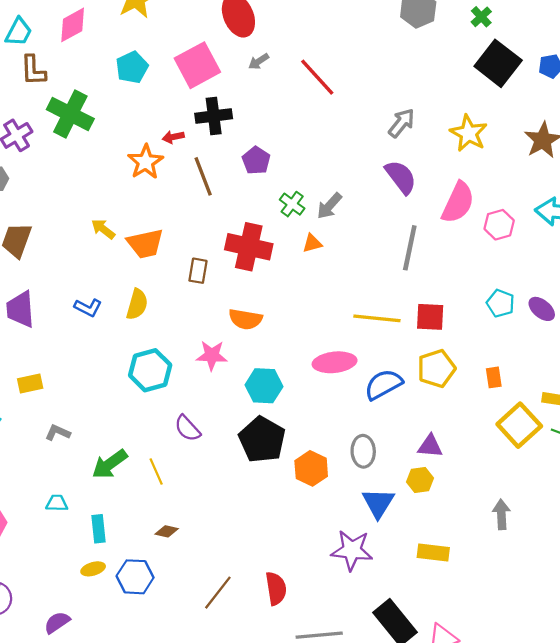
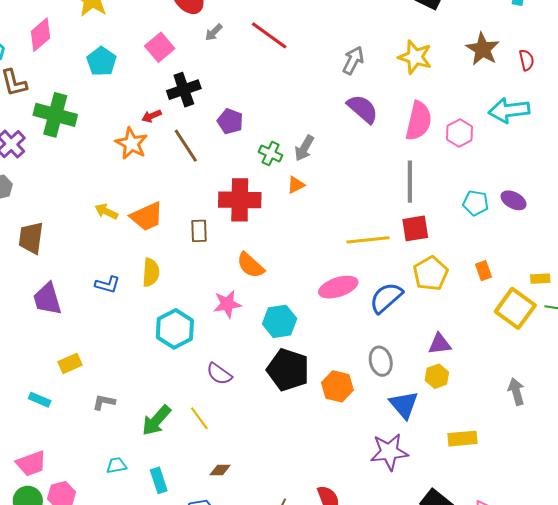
pink square: (197, 65) -> (160, 47), size x0.7
gray line: (410, 248) -> (410, 182), moved
orange semicircle: (245, 319) -> (251, 265), turned 44

